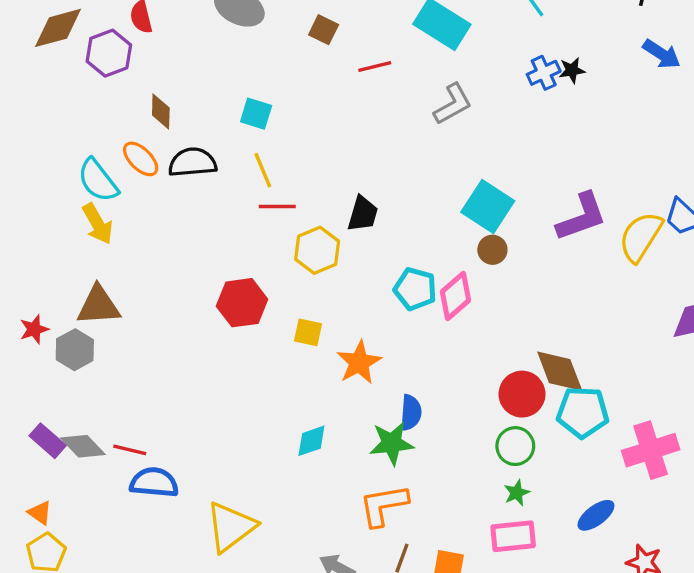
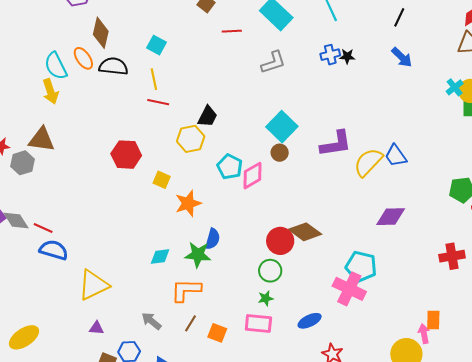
brown diamond: (161, 112) -> (101, 33), size x1.4
yellow hexagon: (317, 250) -> (191, 139), moved
brown diamond: (560, 371) -> (305, 232), turned -44
cyan pentagon: (583, 412) -> (361, 266), moved
cyan diamond: (311, 441) -> (160, 256), moved
pink cross: (651, 450) -> (349, 289), turned 32

